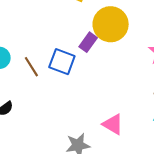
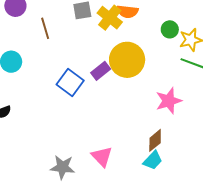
brown line: (31, 67) -> (45, 28), moved

